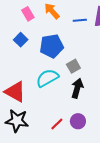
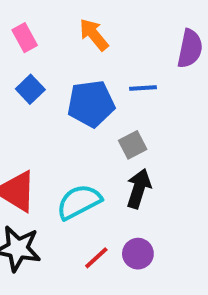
pink rectangle: (28, 14) -> (25, 38), moved
blue line: (80, 20) -> (143, 88), moved
cyan semicircle: (47, 78) -> (79, 202), moved

